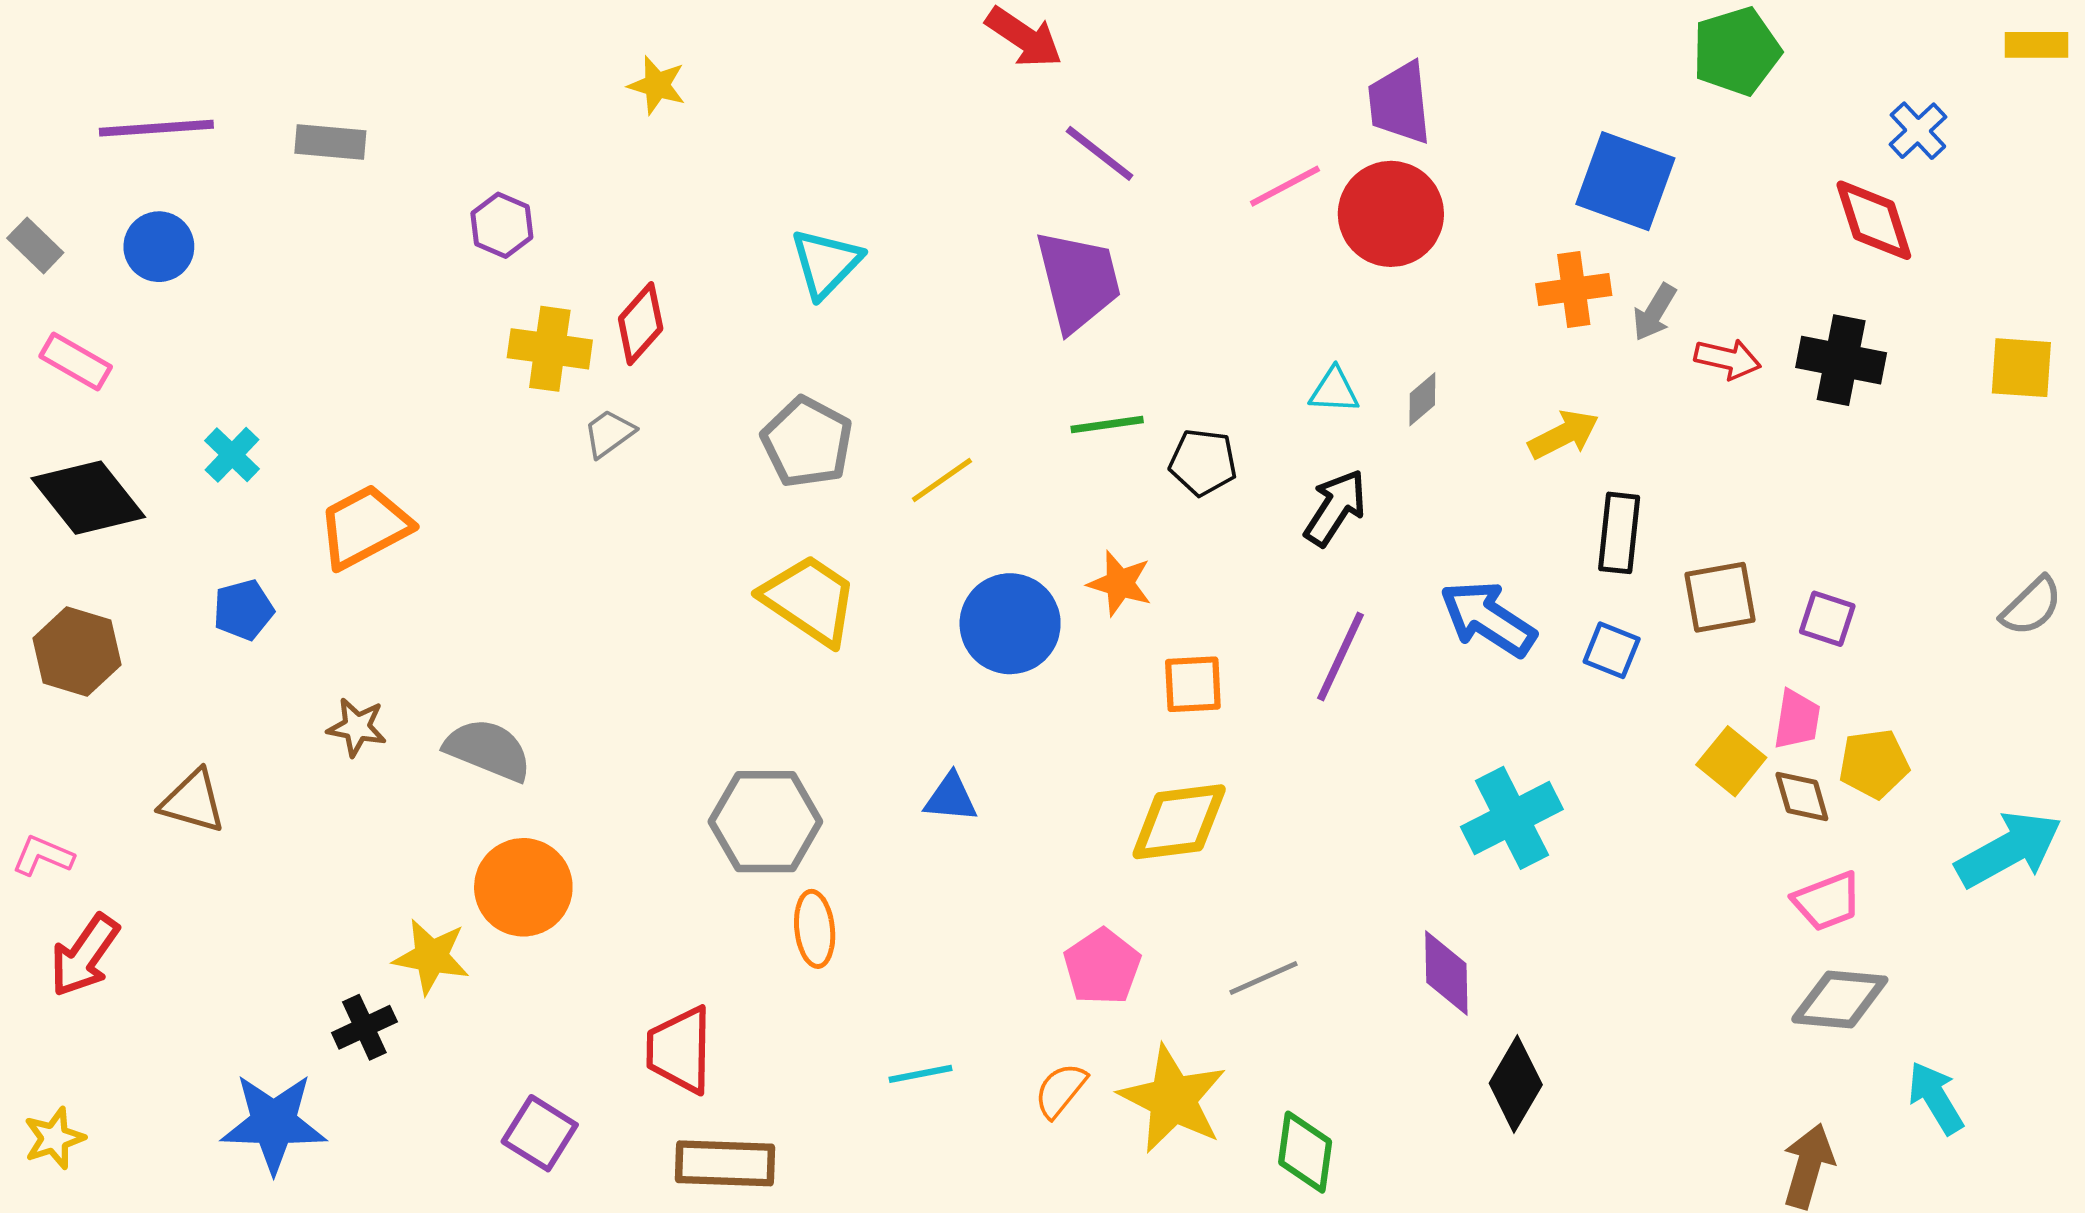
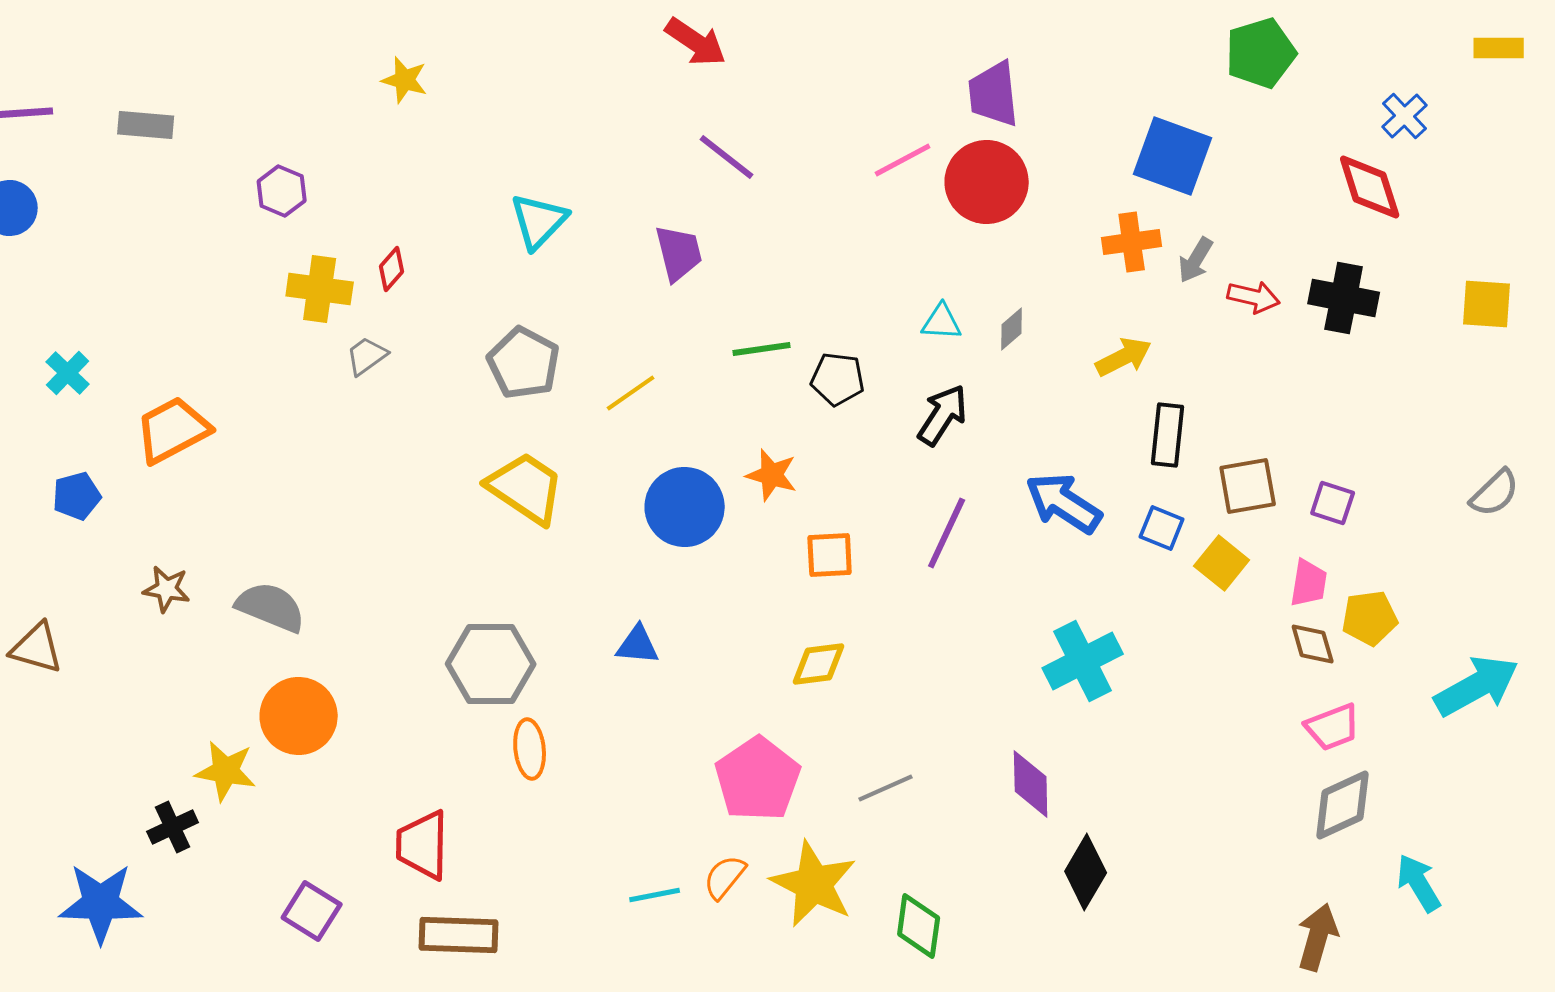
purple line: (1100, 153) -> (727, 157), moved
purple trapezoid: (1078, 281) -> (679, 253), moved, size x0.7
red diamond: (641, 324) -> (392, 269), size x0.7
yellow square: (1731, 761) -> (1222, 563), moved
yellow diamond: (1179, 822) -> (819, 664), size x0.7
pink pentagon: (1102, 967) -> (758, 779), size x1.4
gray diamond: (1840, 1000) -> (1343, 805), turned -30
cyan line: (921, 1074) -> (655, 895), moved

